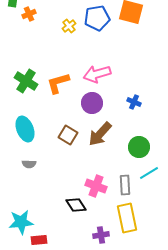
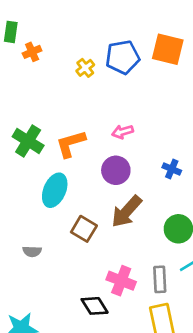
pink arrow: (97, 74) -> (123, 132), size x0.6
cyan ellipse: (25, 129) -> (55, 190), moved, turned 45
brown square: (68, 135) -> (84, 229), moved

